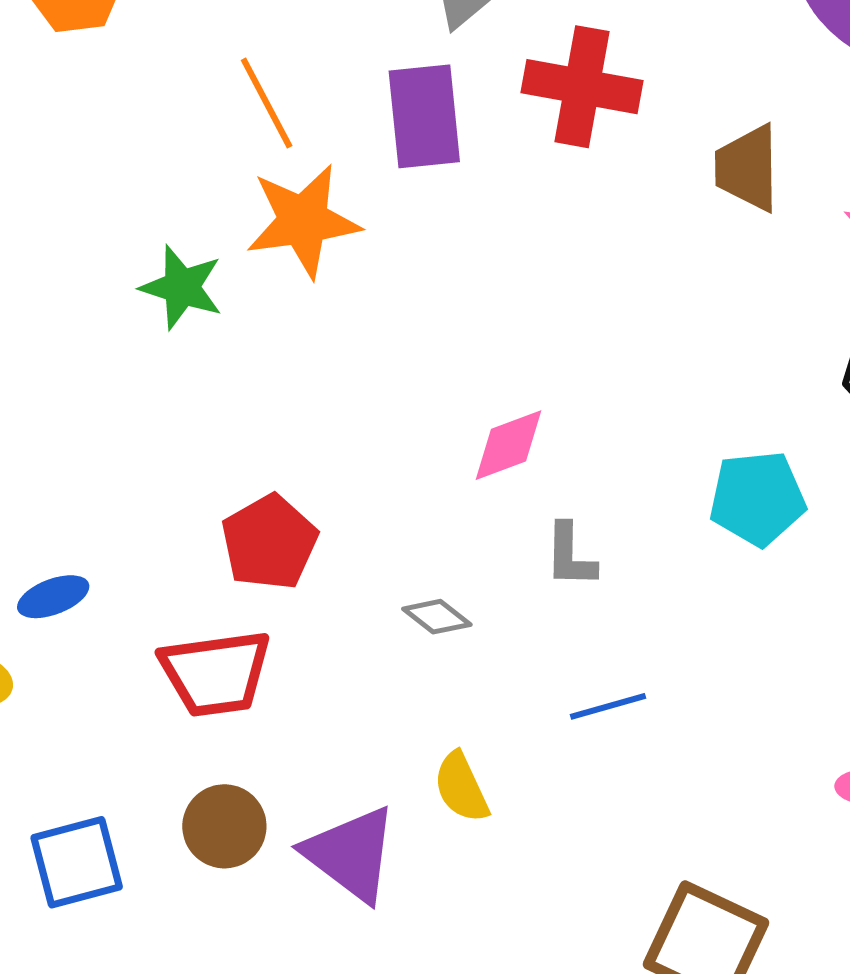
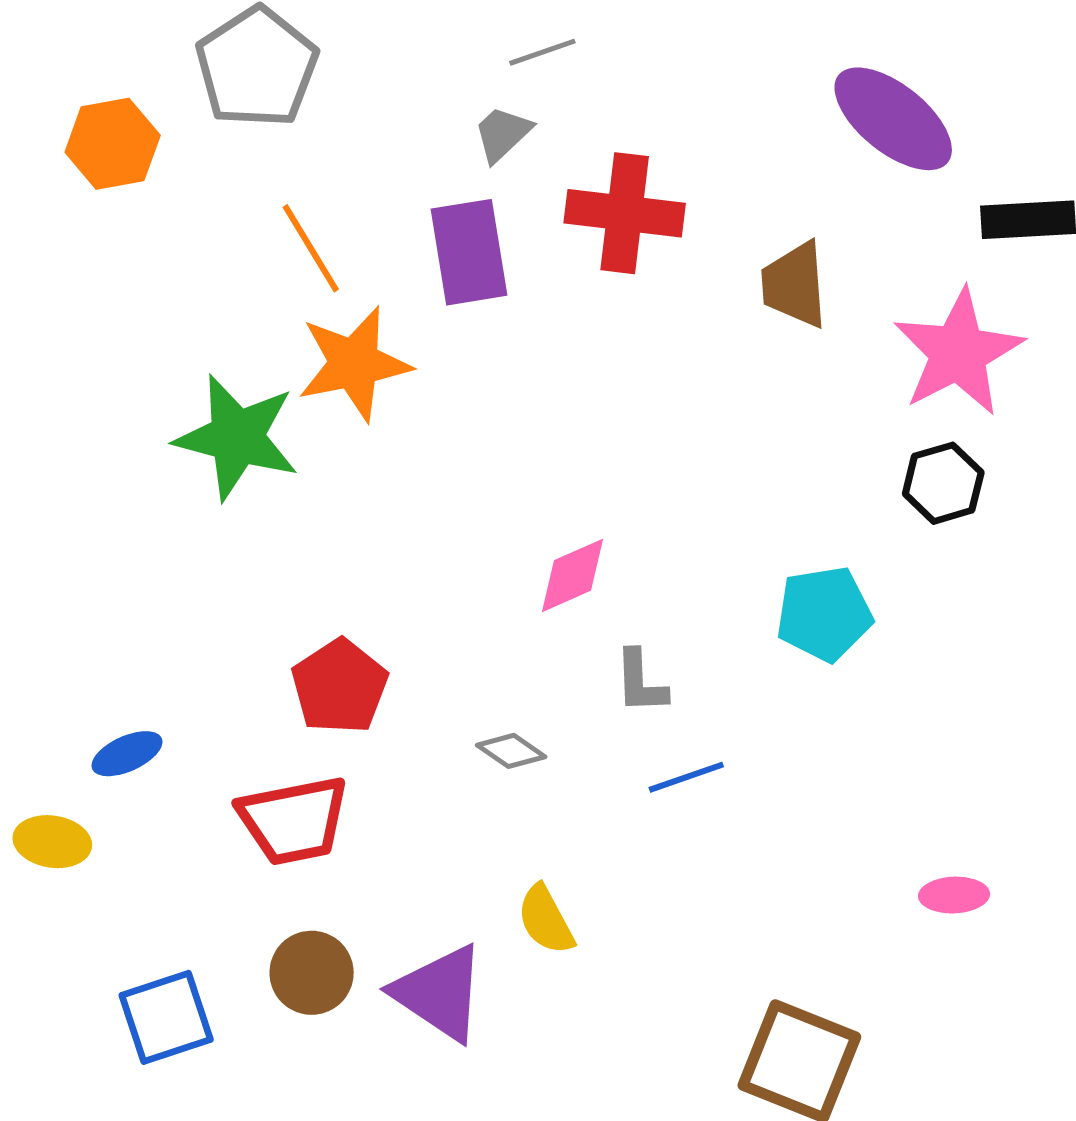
green star: (182, 287) -> (237, 437), size x1.5
blue line: (608, 706) -> (686, 777), moved

